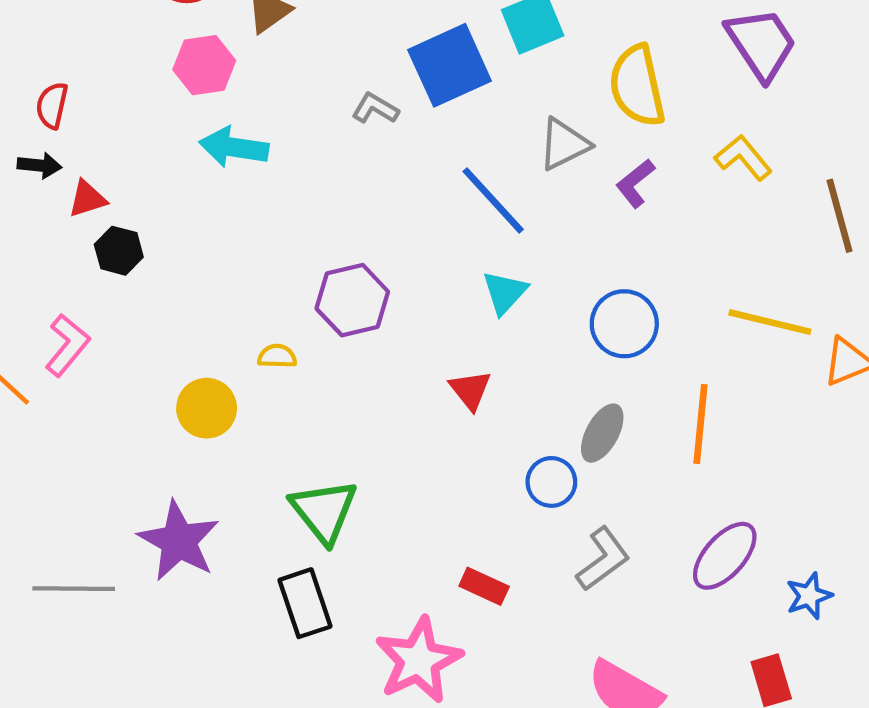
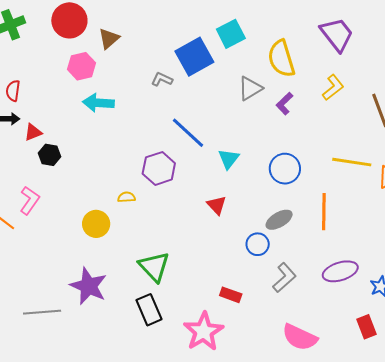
yellow L-shape: (743, 158) -> (333, 87), turned 96
blue line: (493, 200) -> (188, 133), moved
gray ellipse: (602, 433) -> (279, 220), turned 36
purple ellipse: (725, 556) -> (340, 271), turned 36

